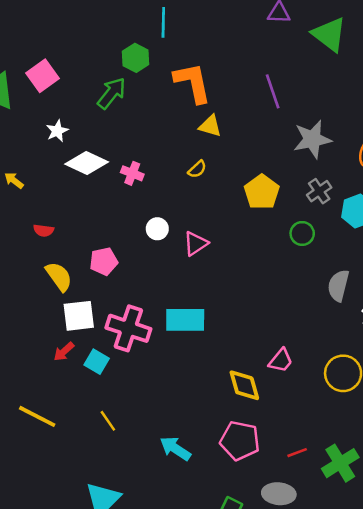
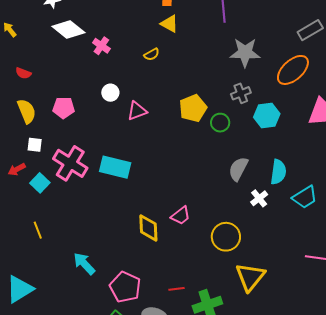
yellow pentagon: (262, 192) -> (193, 108), moved
white square: (79, 316) -> (35, 145), size x0.6
pink pentagon: (240, 441) -> (125, 287), moved

